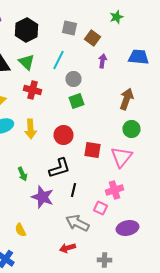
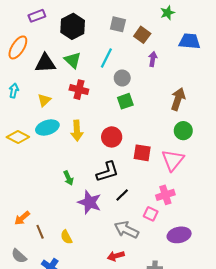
blue trapezoid: (138, 57) -> (190, 41), moved
black line: (74, 190) -> (122, 195), turned 32

